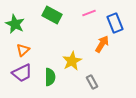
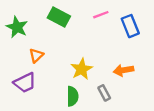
orange arrow: (102, 44) -> (123, 70), moved, turned -132
orange triangle: (23, 50) -> (36, 56), moved
green semicircle: (50, 77) -> (72, 96), moved

